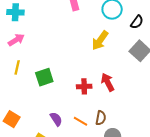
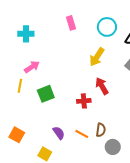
cyan cross: (15, 12) -> (26, 34), moved
pink arrow: (16, 40) -> (32, 67), moved
red arrow: (108, 82) -> (102, 86), moved

